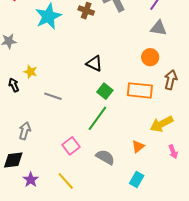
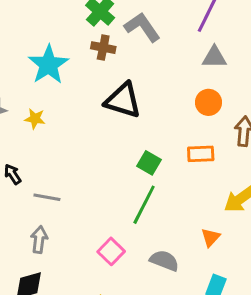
black triangle: (94, 63) -> (123, 100), moved, size x1.5
yellow star: (30, 72) -> (35, 119), moved
orange rectangle: (140, 90) -> (201, 154), size x0.7
gray line: (53, 96) -> (47, 197), moved

